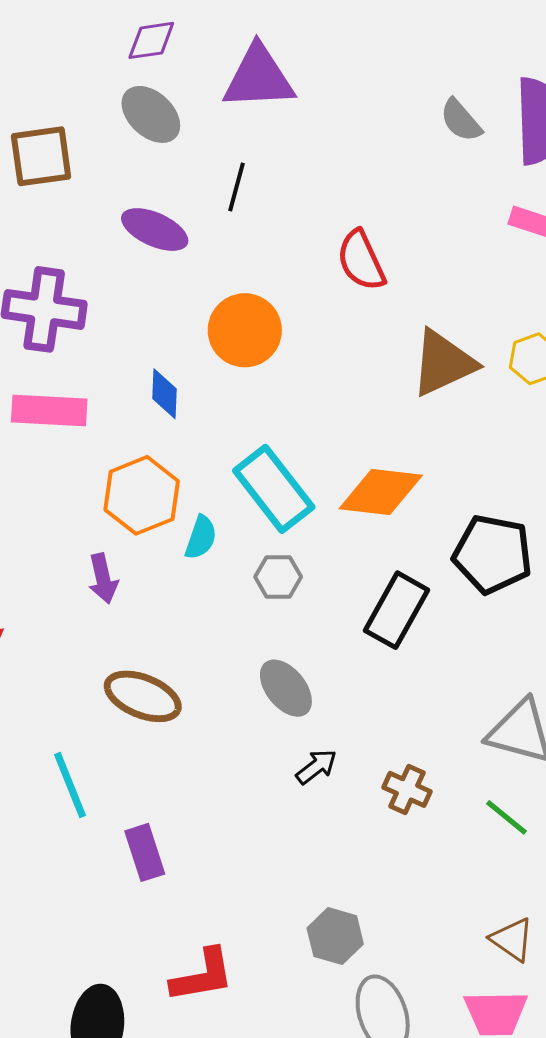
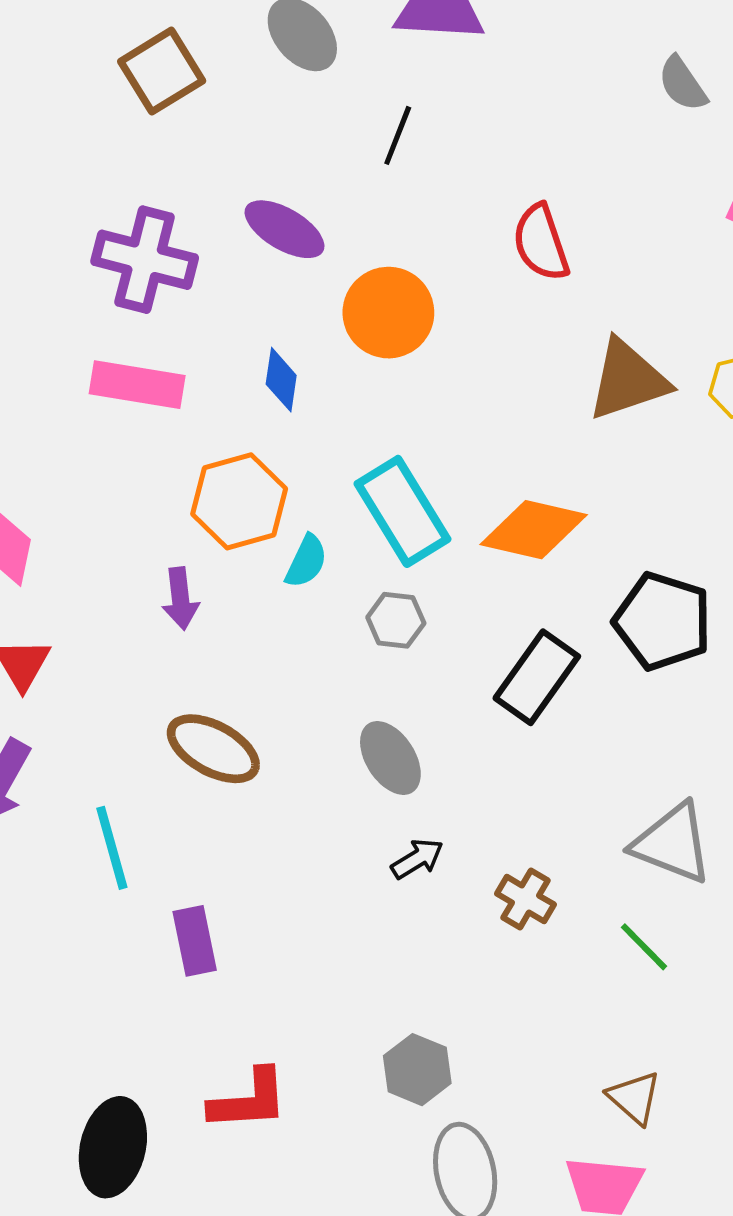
brown square: (41, 156) -> (162, 71), turned -30
purple ellipse: (155, 230) -> (285, 229), moved

